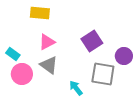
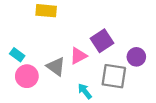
pink triangle: (47, 42) -> (78, 56), moved

